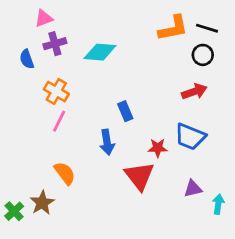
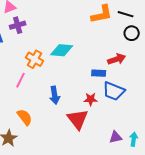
cyan diamond: (100, 52) -> (62, 50), moved
black circle: (203, 55) -> (132, 33), moved
orange cross: (56, 92) -> (35, 59), moved
blue rectangle: (125, 111) -> (99, 73), moved, turned -64
purple triangle: (193, 189) -> (116, 137), moved

